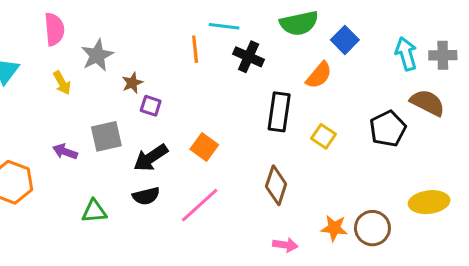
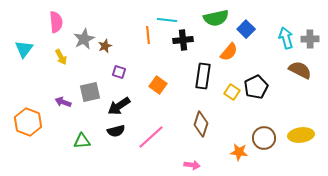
black cross: (249, 57) -> (183, 40), turned -30
brown star: (132, 83) -> (105, 46), moved
black pentagon: (388, 129) -> (256, 87), moved
orange square: (204, 147) -> (158, 85), moved
brown circle: (372, 228) -> (264, 138), moved
pink arrow: (285, 245) -> (192, 165), moved

